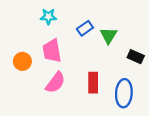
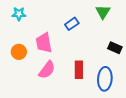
cyan star: (48, 17) -> (19, 14), moved
green triangle: (109, 35) -> (103, 12), moved

